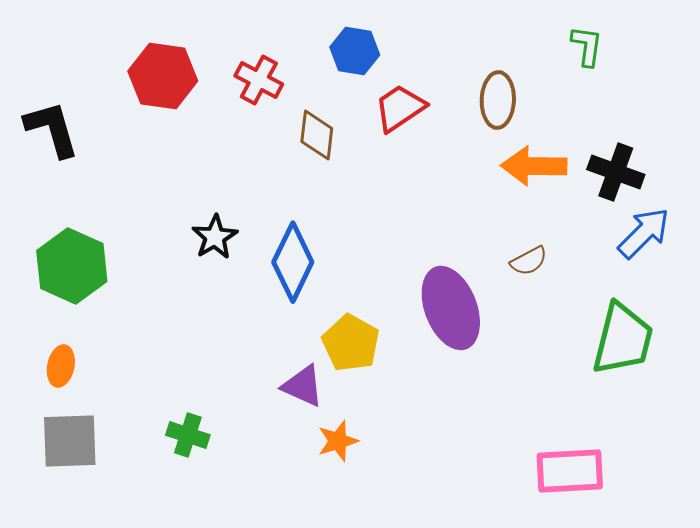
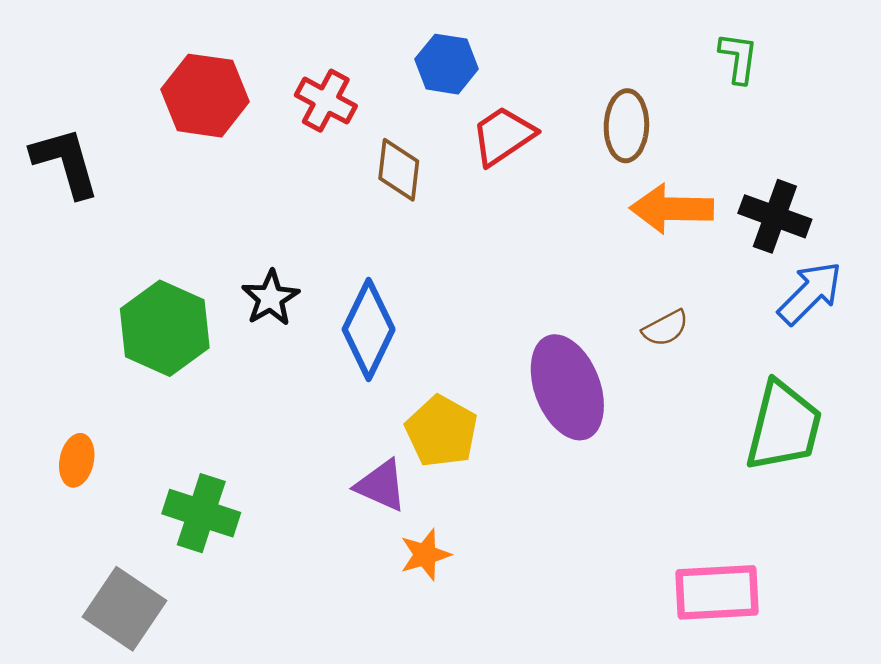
green hexagon: (72, 266) -> (165, 328), moved
green cross: (188, 435) -> (201, 513), moved, size x1.4
gray square: (70, 441) -> (125, 609), moved, turned 36

